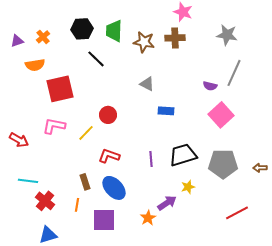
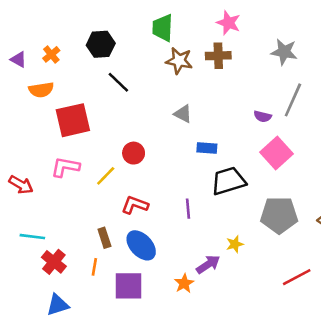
green trapezoid: (114, 31) -> (163, 28), moved
purple triangle: (17, 41) -> (18, 59), turned 48
black trapezoid: (183, 155) -> (228, 181), moved

